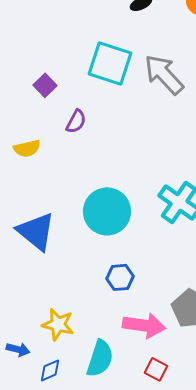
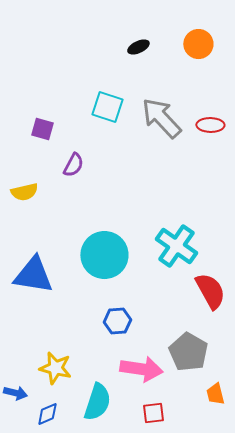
cyan square: (110, 63) -> (107, 107), size x0.7
purple square: (45, 85) -> (42, 129), turned -30
blue triangle: (36, 231) -> (33, 275), turned -30
red square: (156, 369) -> (153, 413), turned -35

